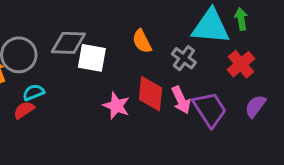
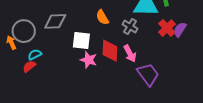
white square: (92, 58) -> (81, 40), moved
purple semicircle: (255, 106) -> (180, 30), moved
purple trapezoid: (210, 109) -> (148, 74), moved

